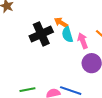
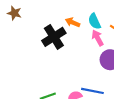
cyan semicircle: (67, 35) -> (94, 21), moved

